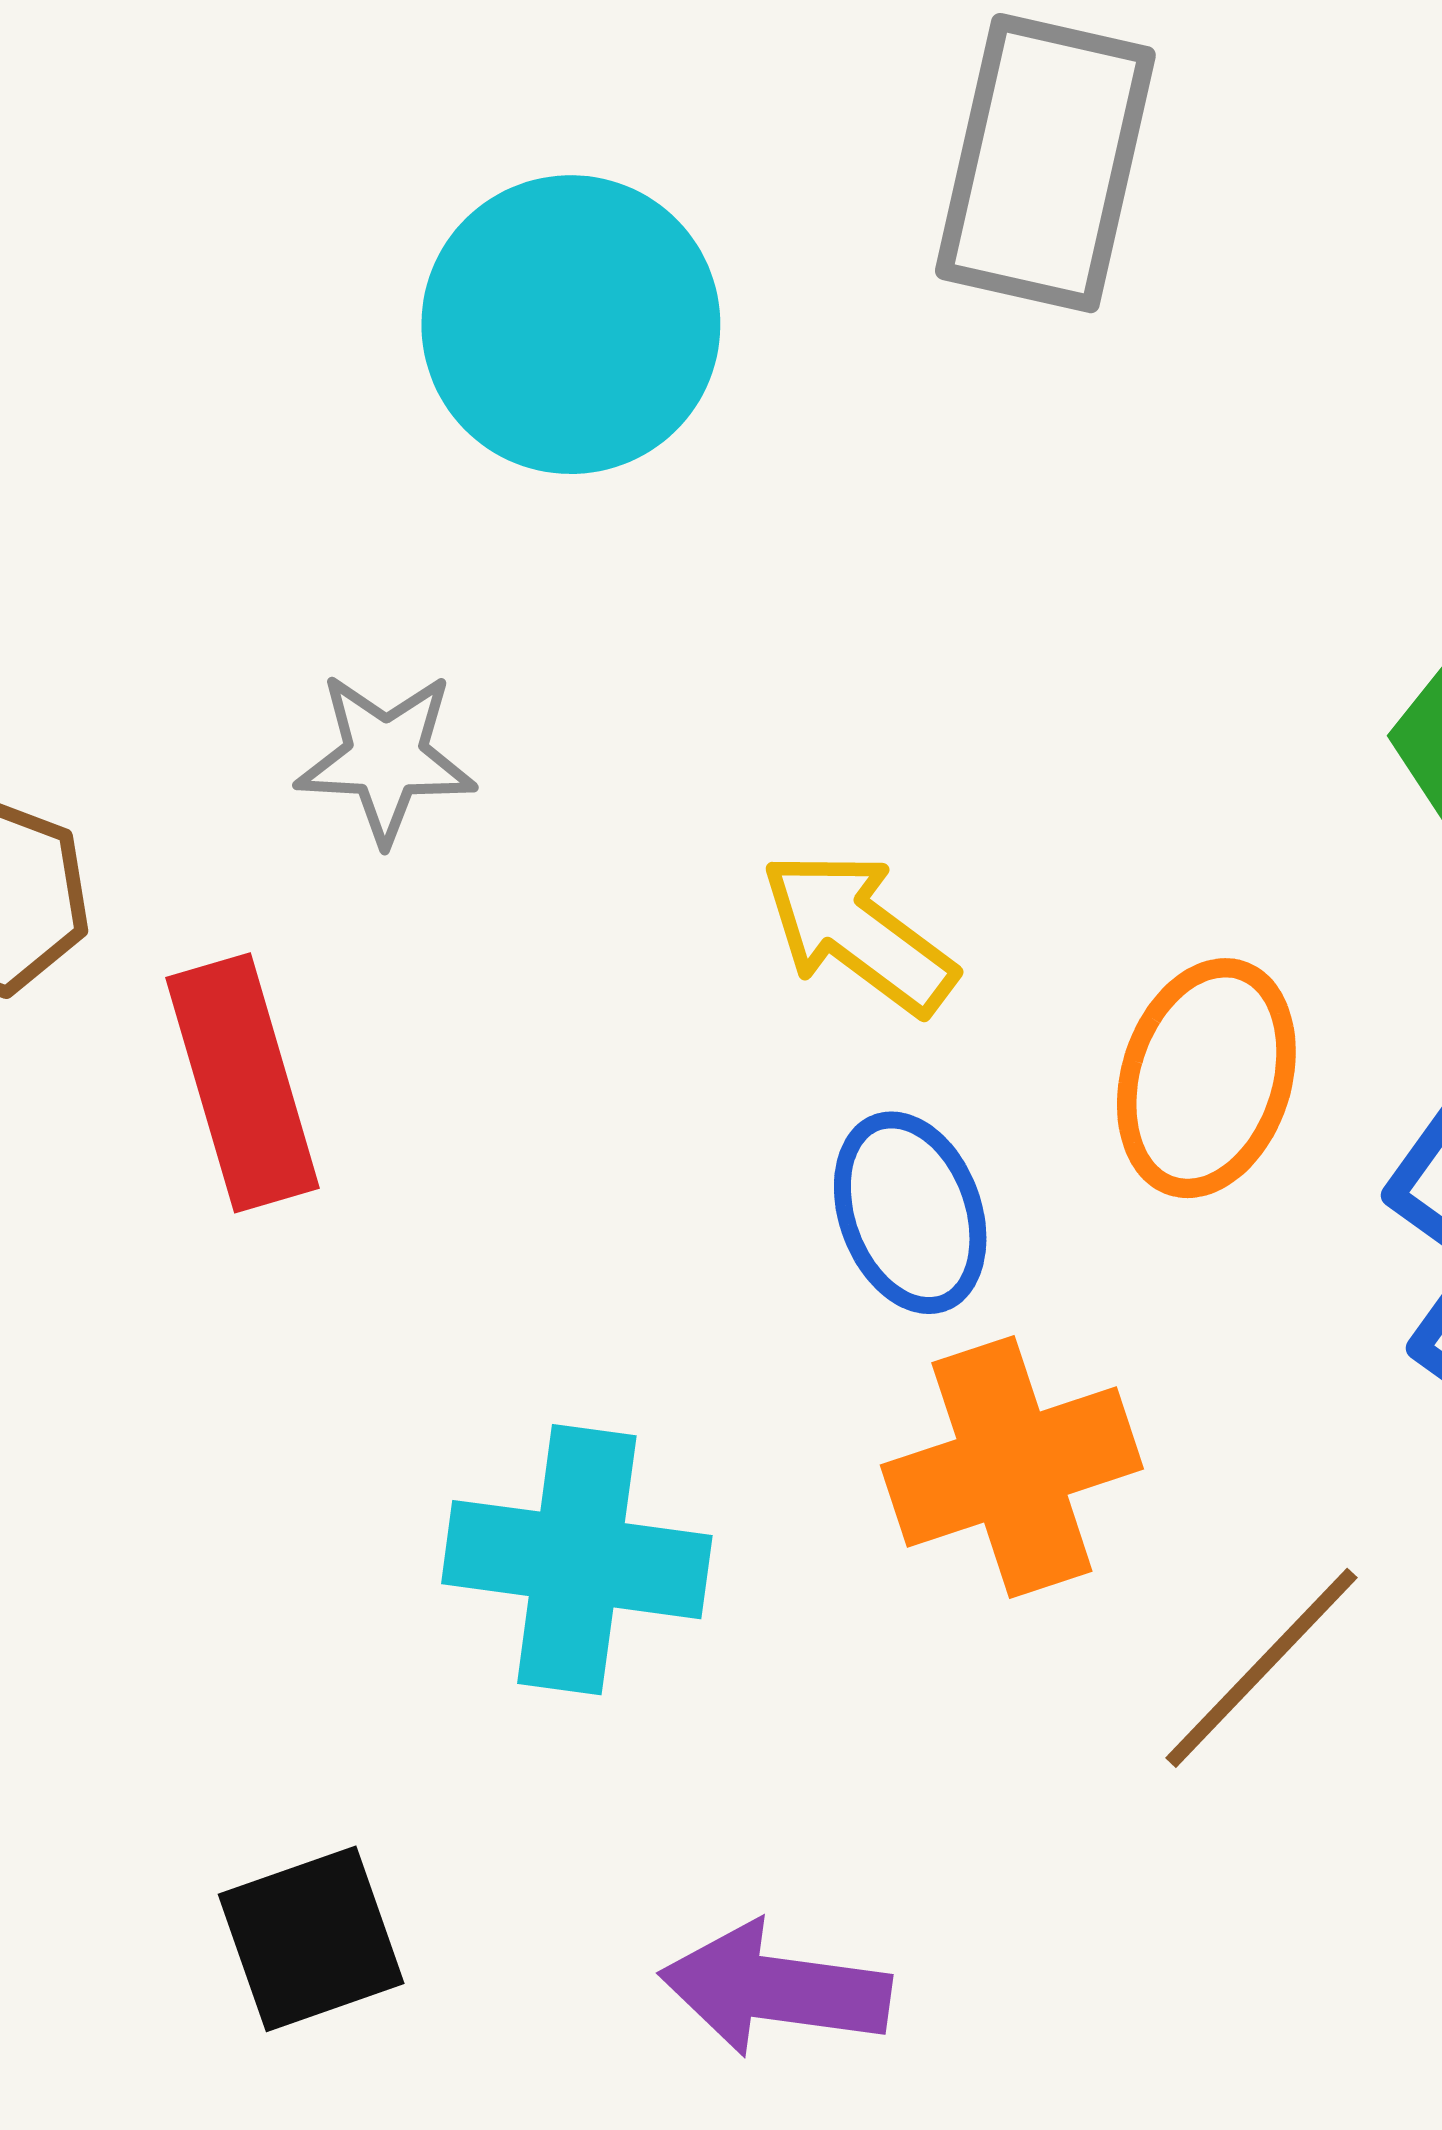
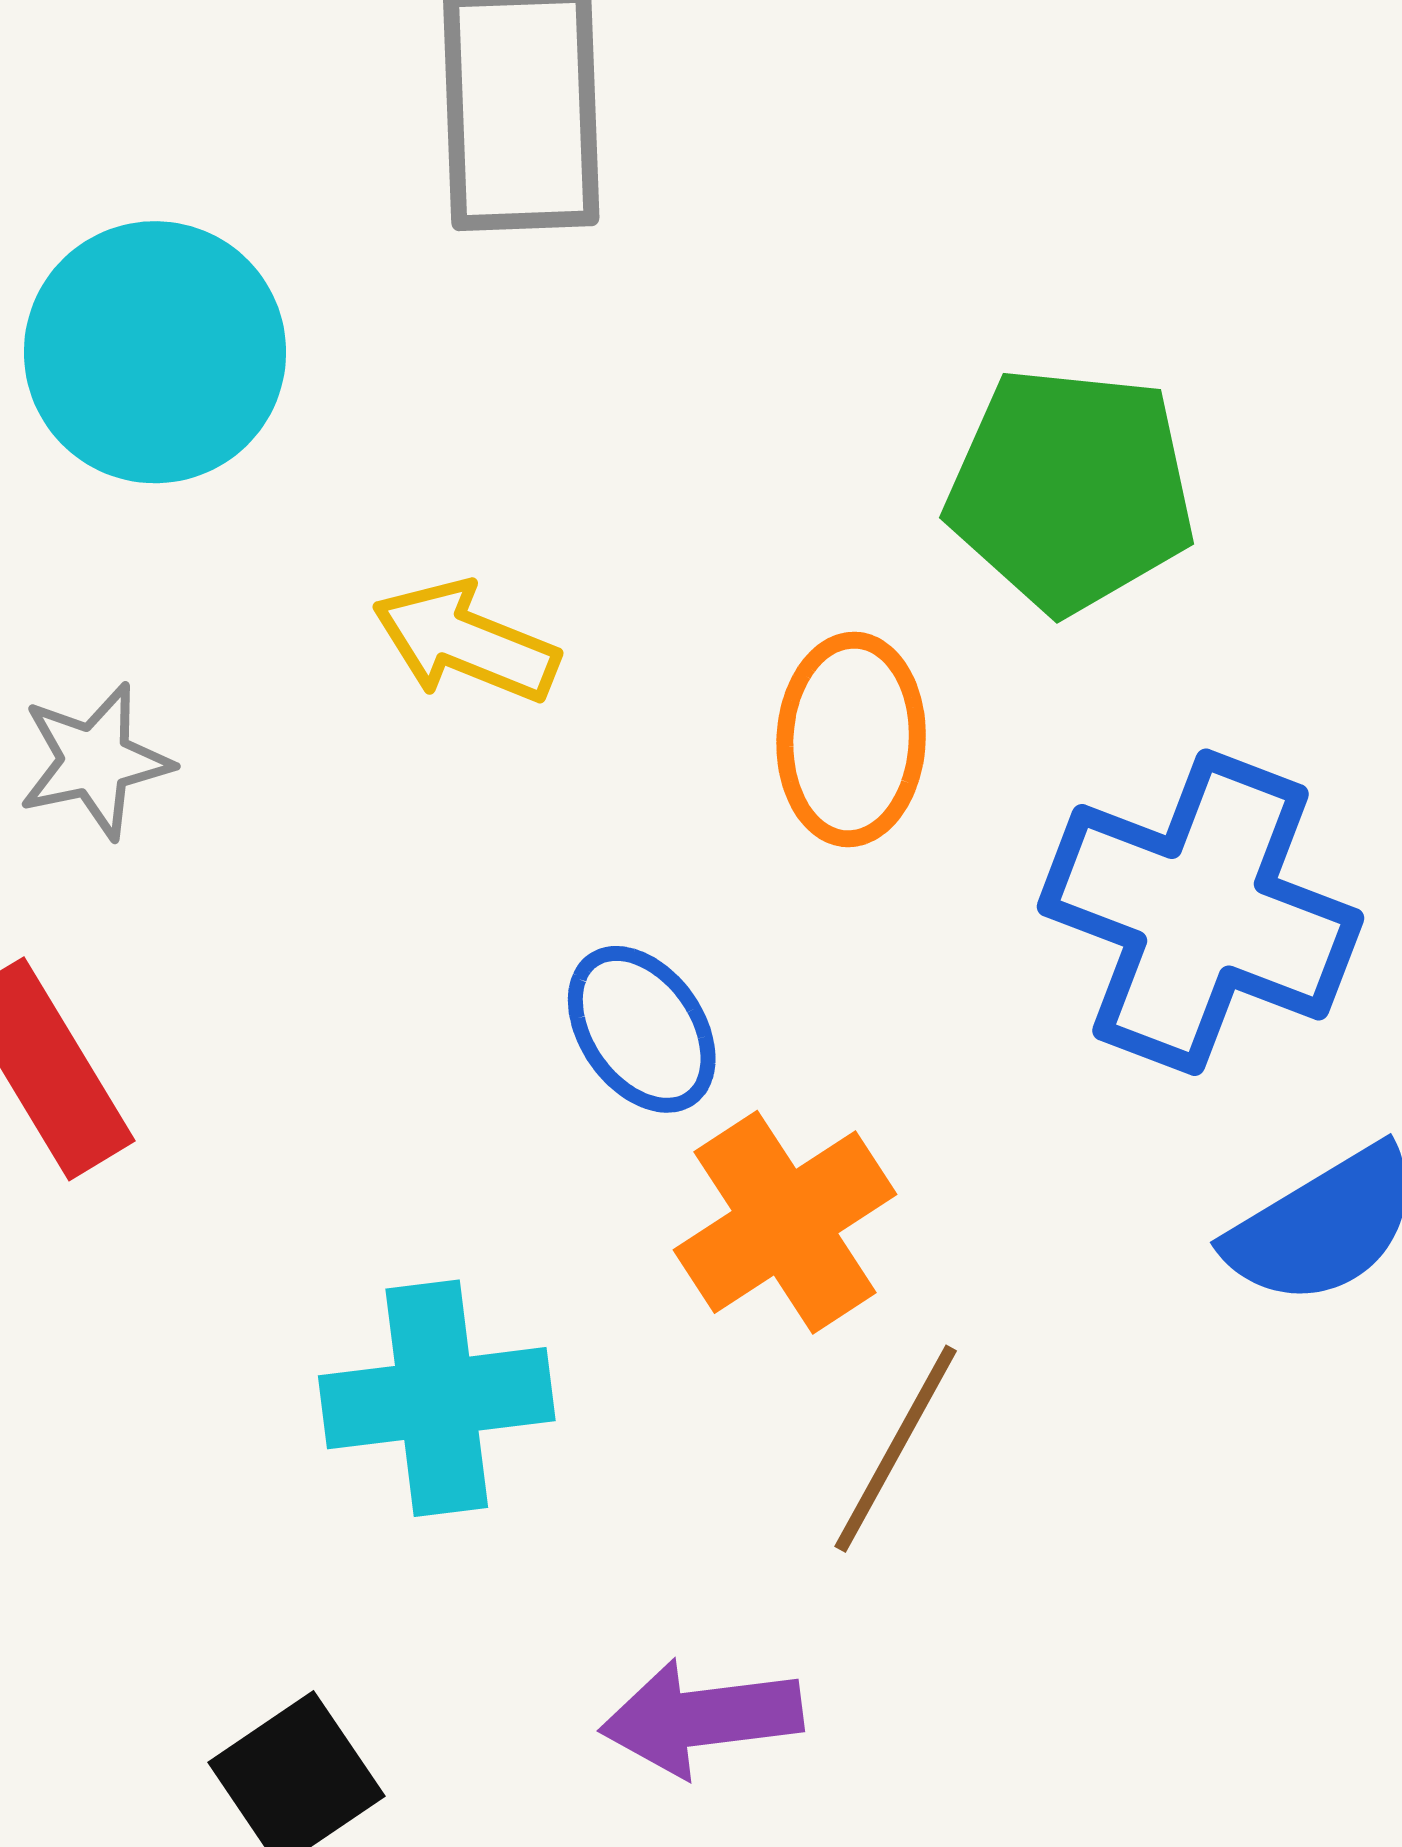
yellow arrow: (858, 933) -> (466, 642), moved
orange ellipse: (1206, 1078) -> (851, 739), moved
brown line: (1261, 1668) -> (896, 1449), moved

